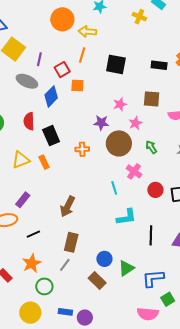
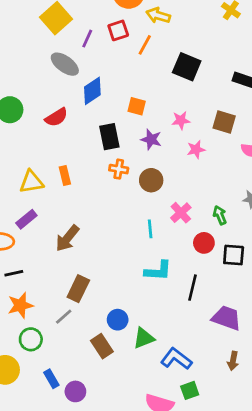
red square: (62, 70) -> (118, 30), moved
orange square: (77, 85) -> (137, 106), moved
red semicircle: (29, 121) -> (56, 117), turned -132
black rectangle: (51, 136) -> (109, 137), moved
brown circle: (119, 143) -> (151, 180), moved, size x0.7
green arrow: (151, 147) -> (220, 215), moved
yellow triangle: (21, 160) -> (31, 182), moved
brown arrow: (67, 207) -> (67, 238), moved
black line: (33, 234) -> (14, 273), moved
black line: (151, 235) -> (193, 288), moved
blue L-shape: (153, 278) -> (176, 359), turned 30
blue rectangle: (65, 312) -> (51, 379), turned 40

